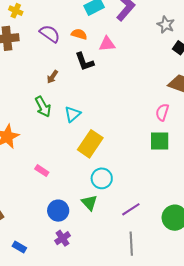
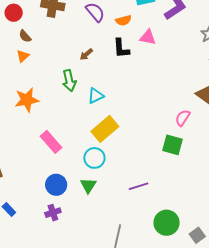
orange semicircle: (79, 34) -> (123, 20), turned 133
pink rectangle: (42, 171) -> (51, 142), size x1.6
cyan circle: (102, 178) -> (94, 158), moved
purple line: (131, 209) -> (139, 186), moved

